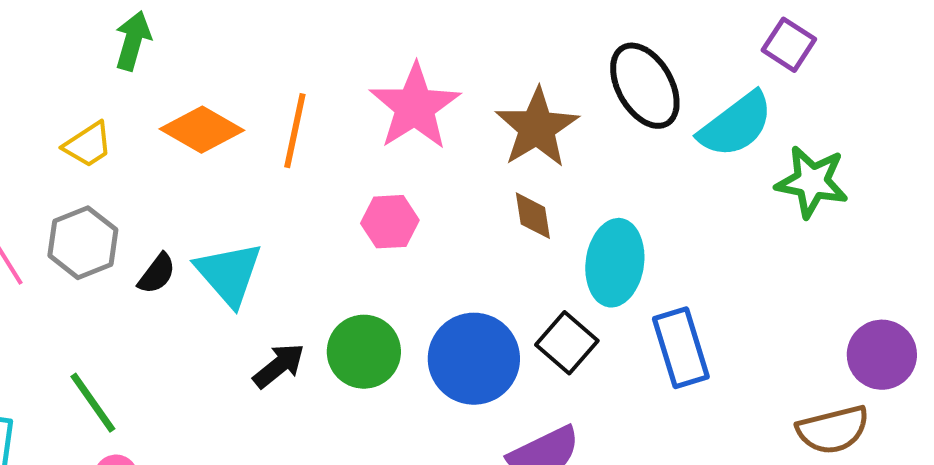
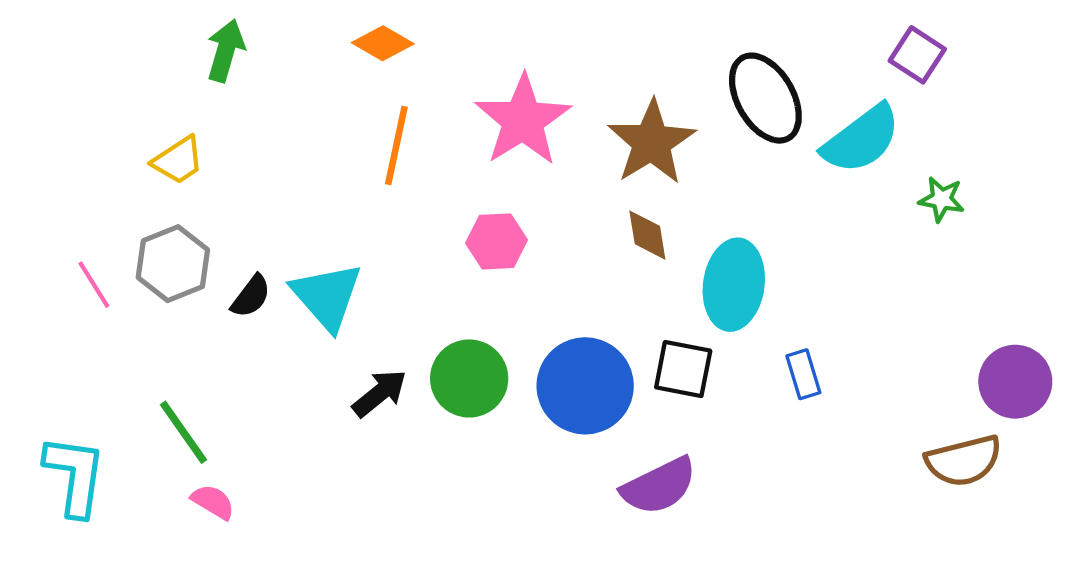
orange diamond: (202, 130) -> (383, 43), moved, size x0.7
green star: (812, 182) -> (941, 199), size x0.6
black square: (567, 343) -> (683, 369), turned -30
blue rectangle: (681, 348) -> (803, 374), size x0.6

